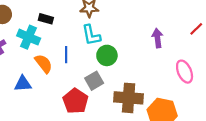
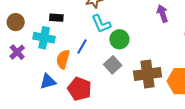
blue line: (66, 55) -> (82, 47), turned 42
orange semicircle: (44, 64) -> (63, 59), turned -114
red pentagon: (75, 101) -> (80, 89), moved

